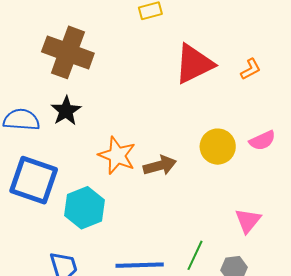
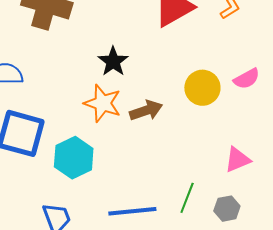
black star: (66, 111) -> (113, 61), moved
pink triangle: (248, 221) -> (237, 160), turned 32

